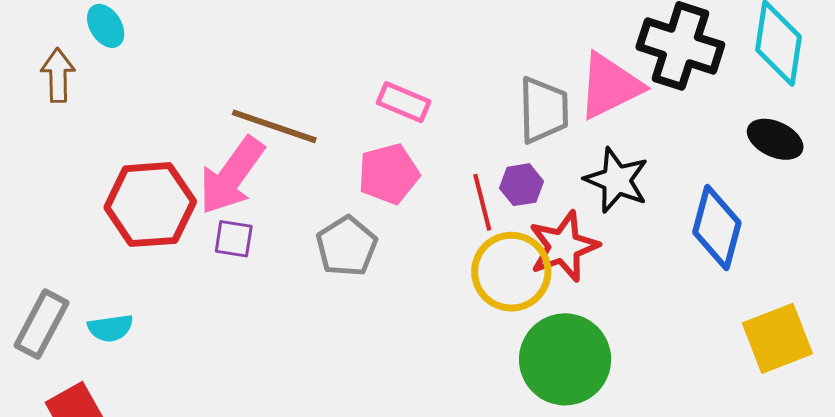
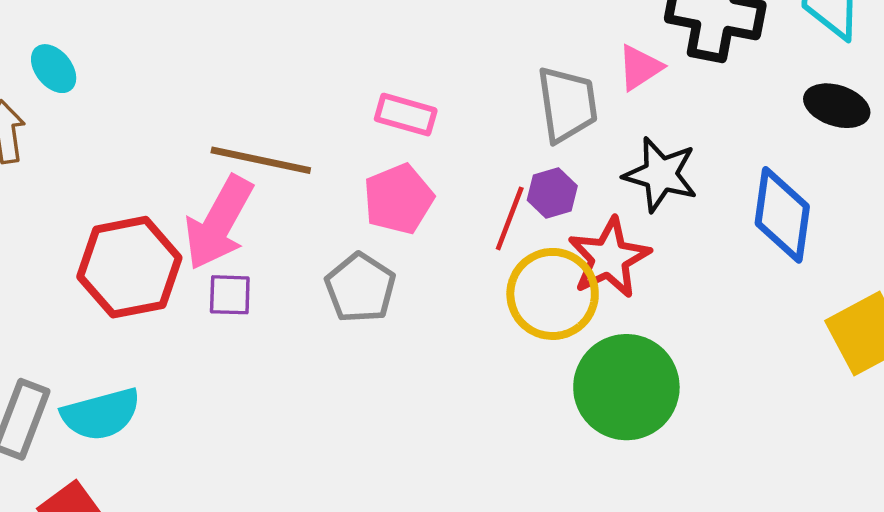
pink triangle: (610, 86) -> (640, 67), size x0.6
red line: (482, 202) -> (510, 218), turned 42
cyan semicircle: (110, 328) -> (101, 414), size x1.5

